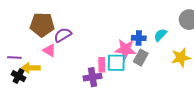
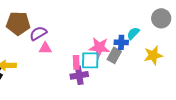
blue cross: (139, 38) -> (121, 42), moved
pink triangle: (49, 50) -> (45, 48), moved, turned -32
purple cross: (93, 77) -> (79, 75), moved

